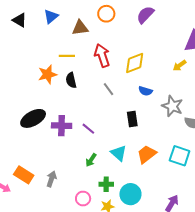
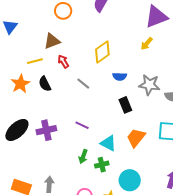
brown triangle: (80, 28) -> (52, 41), moved
red arrow: (102, 56) -> (63, 61), moved, size x0.6
black rectangle: (132, 119) -> (125, 105), moved
purple line: (88, 129) -> (82, 125), moved
green cross: (106, 184) -> (102, 165), moved

